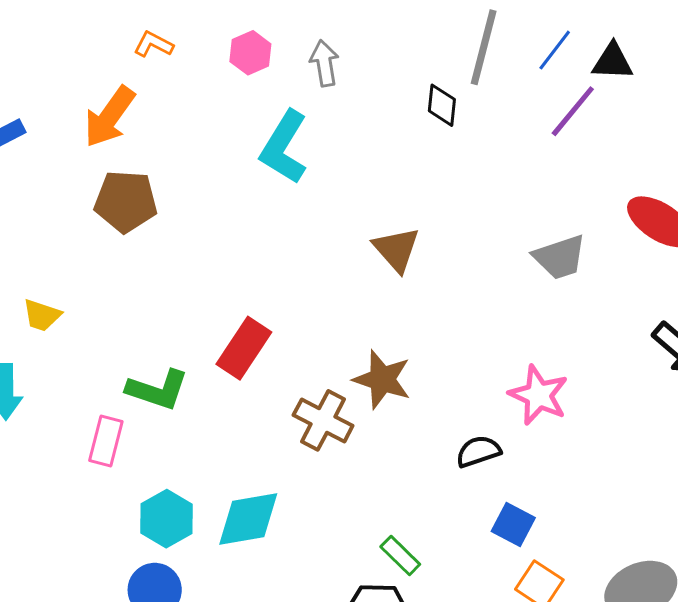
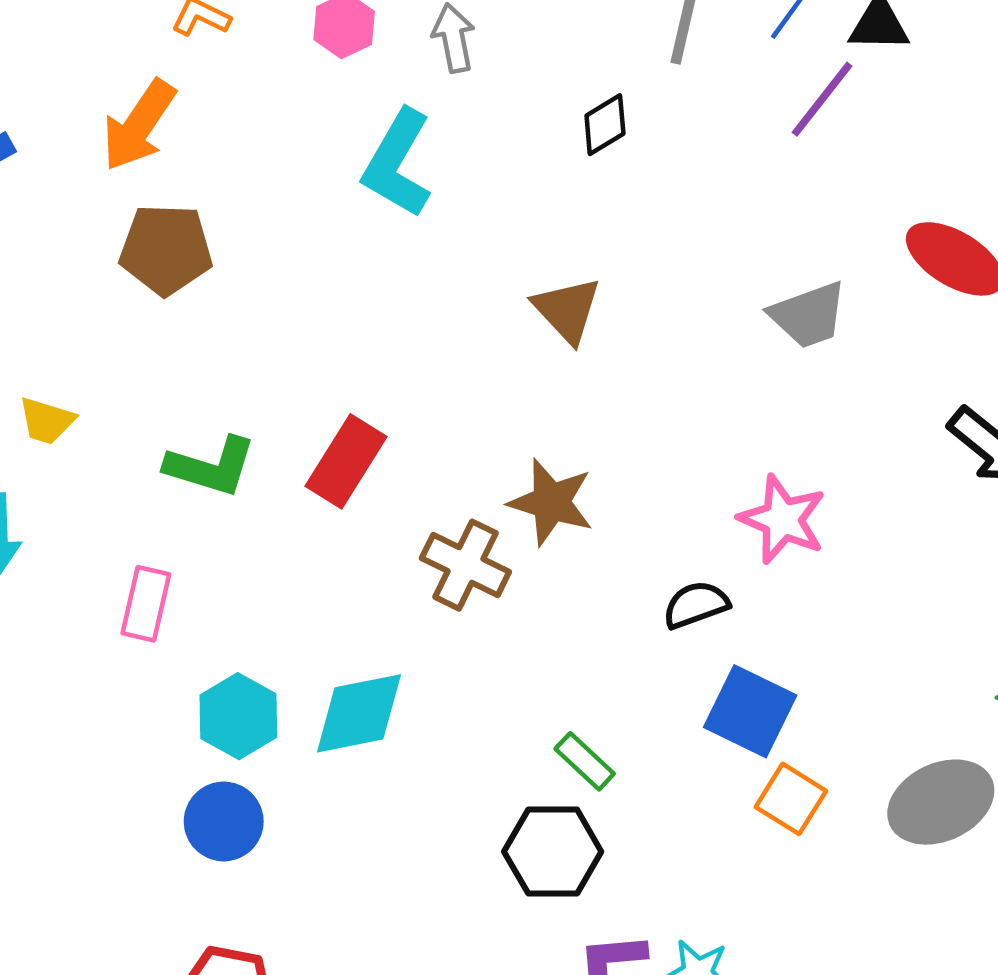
black diamond: (442, 105) -> (605, 125), moved, turned 54
green L-shape: (158, 390) -> (211, 466), moved
blue square: (513, 525) -> (750, 711), size x1.4

